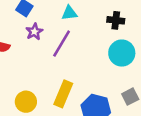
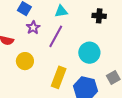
cyan circle: (122, 53) -> (89, 53), moved
yellow circle: (26, 102) -> (25, 61), moved

